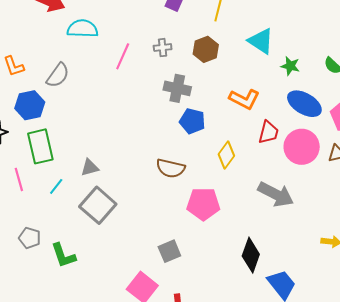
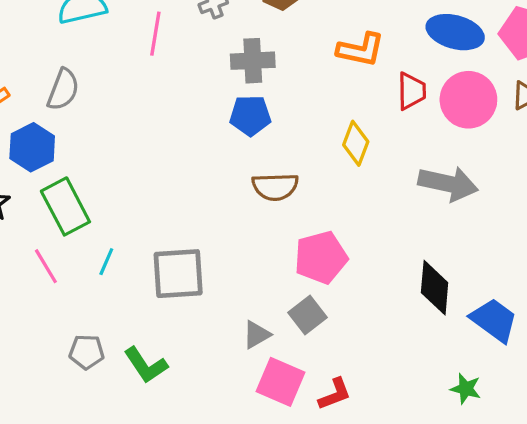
blue pentagon: (192, 121) -> (250, 115), moved
gray triangle: (90, 168) -> (256, 335), moved
pink pentagon: (203, 204) -> (321, 257), moved
gray square: (98, 205) -> (178, 274), turned -30

